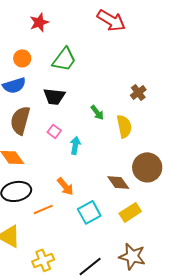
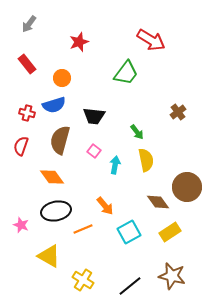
green trapezoid: (64, 59) -> (126, 73), moved
yellow semicircle: (124, 126) -> (146, 160), moved
yellow cross: (43, 260) -> (83, 280), turned -35

